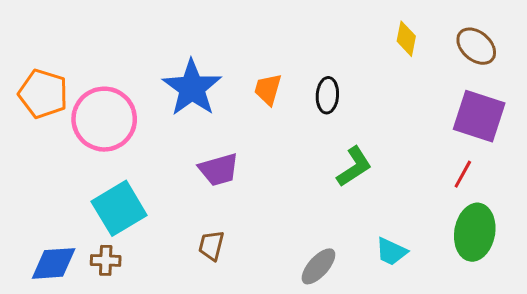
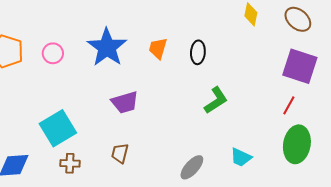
pink circle: (104, 119) -> (53, 53), moved, size x0.5
brown cross: (106, 260) -> (70, 163), moved

